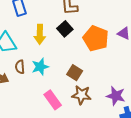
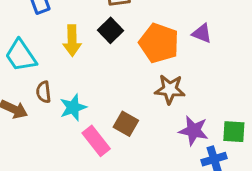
cyan star: (40, 67) -> (73, 107), moved
brown square: (75, 73) -> (126, 124), moved
brown star: (82, 95) -> (170, 89), moved

